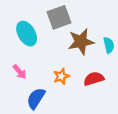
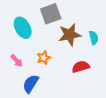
orange star: (61, 76) -> (44, 58), moved

